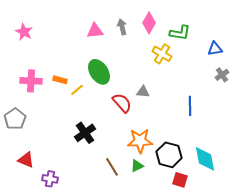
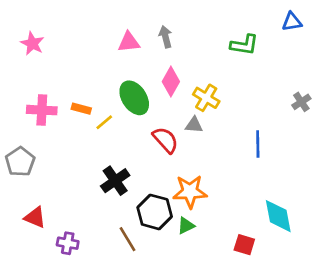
pink diamond: (149, 23) -> (171, 82), moved
blue triangle: (215, 49) -> (292, 22), moved
yellow cross: (162, 54) -> (206, 98), moved
black hexagon: (169, 155) -> (155, 212), moved
brown line: (112, 167) -> (127, 239), moved

